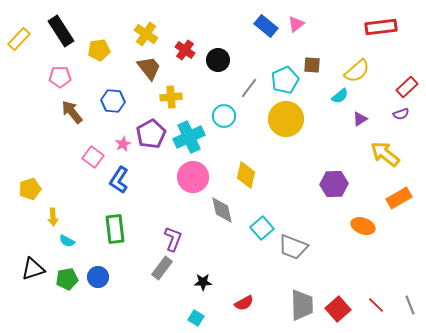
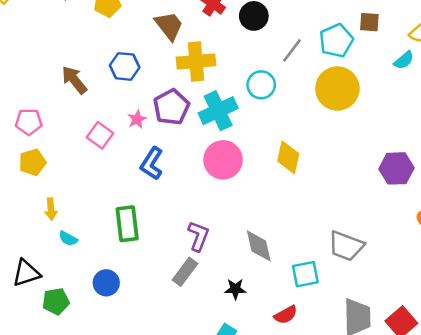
pink pentagon: (60, 77) -> (29, 122), moved
yellow cross: (171, 97) -> (196, 61), size x1.4
blue L-shape: (119, 180) -> (152, 164), moved
yellow pentagon: (30, 189) -> (32, 162), moved
gray diamond: (222, 210) -> (259, 246), moved
cyan square: (262, 228) -> (305, 274), moved, turned 30
green pentagon: (67, 279) -> (56, 301), moved

